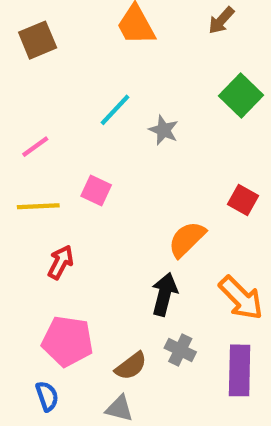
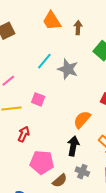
brown arrow: (221, 20) -> (78, 28), moved, turned 144
gray star: (164, 130) -> (68, 69), size x1.5
pink pentagon: (67, 341) -> (42, 162), moved

